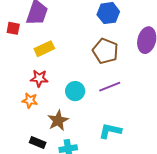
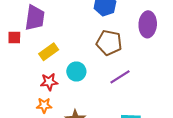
cyan circle: (75, 91) -> (76, 72), moved

